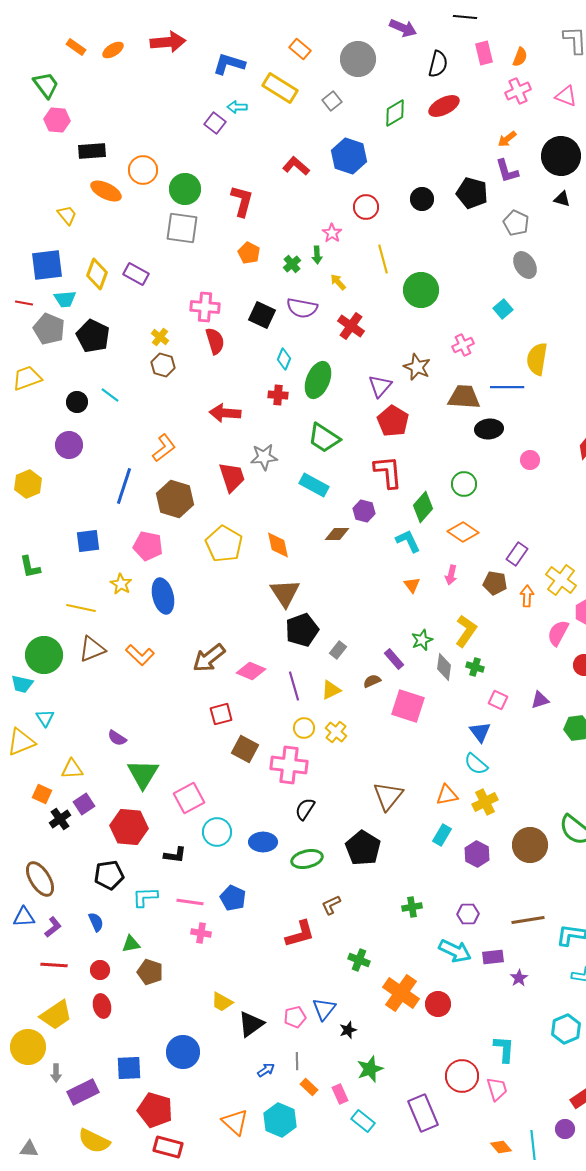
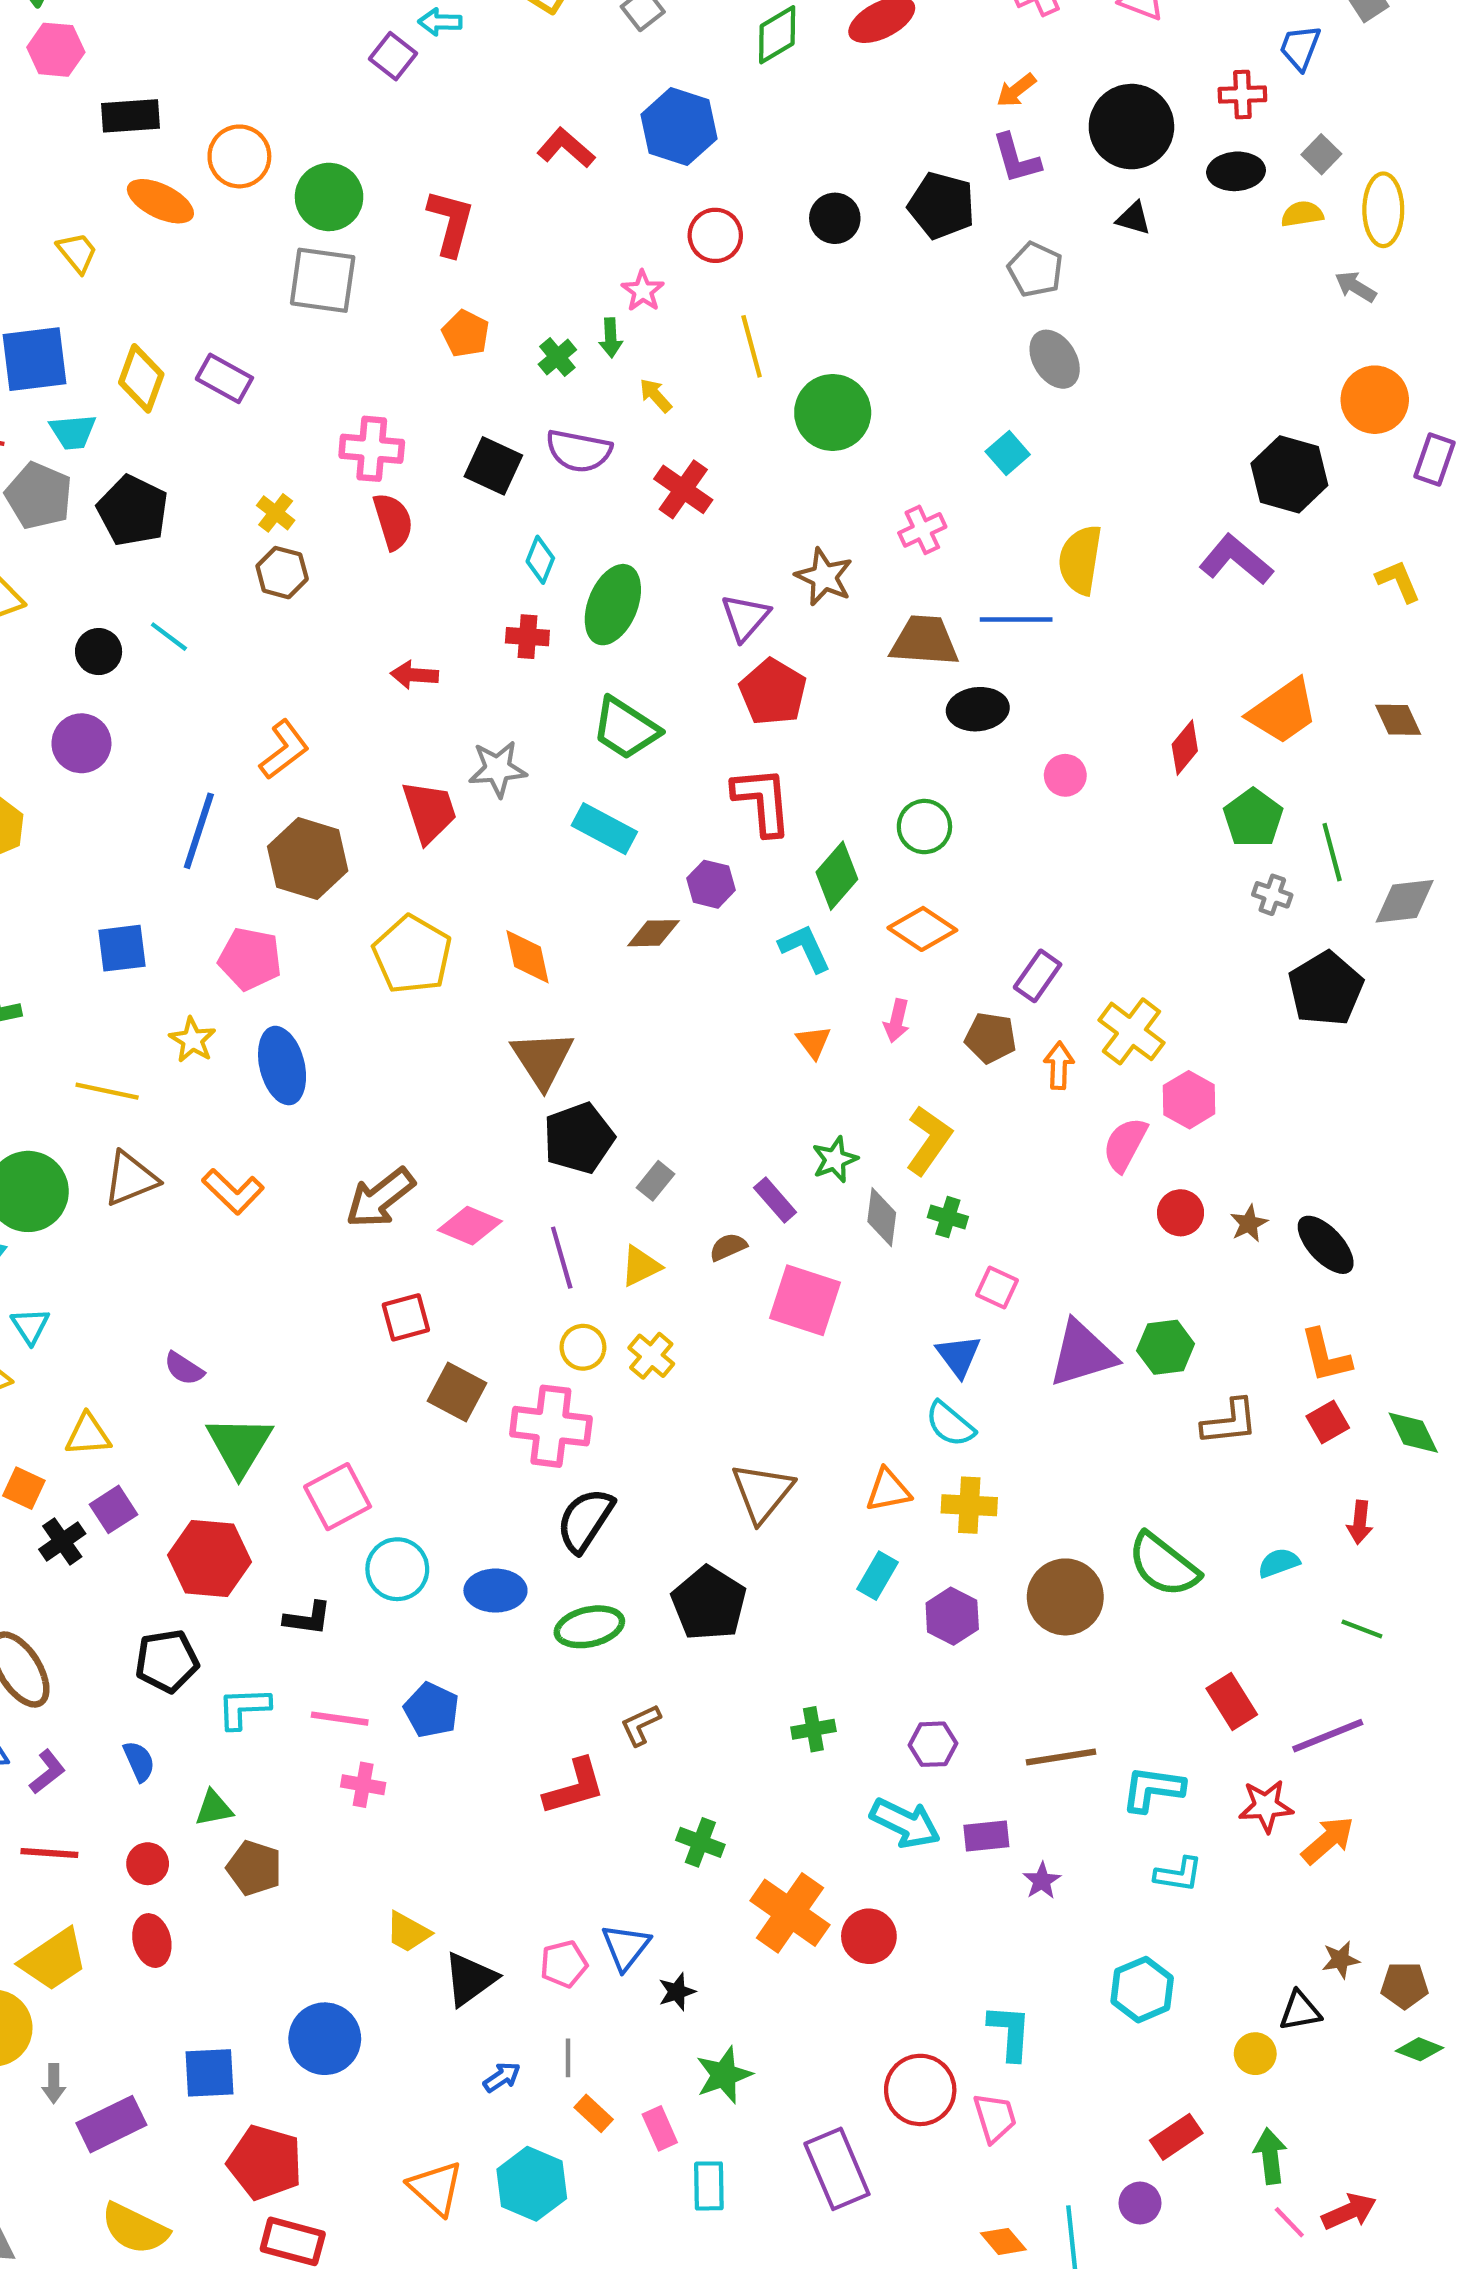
red arrow: (225, 413) -> (414, 675), size x0.7
purple triangle: (540, 700) -> (1082, 1354), moved, size x1.8
yellow cross: (485, 802) -> (969, 1505), turned 30
black semicircle: (305, 809) -> (585, 1520), size x1.4
cyan rectangle: (363, 1121) -> (709, 2186), turned 50

